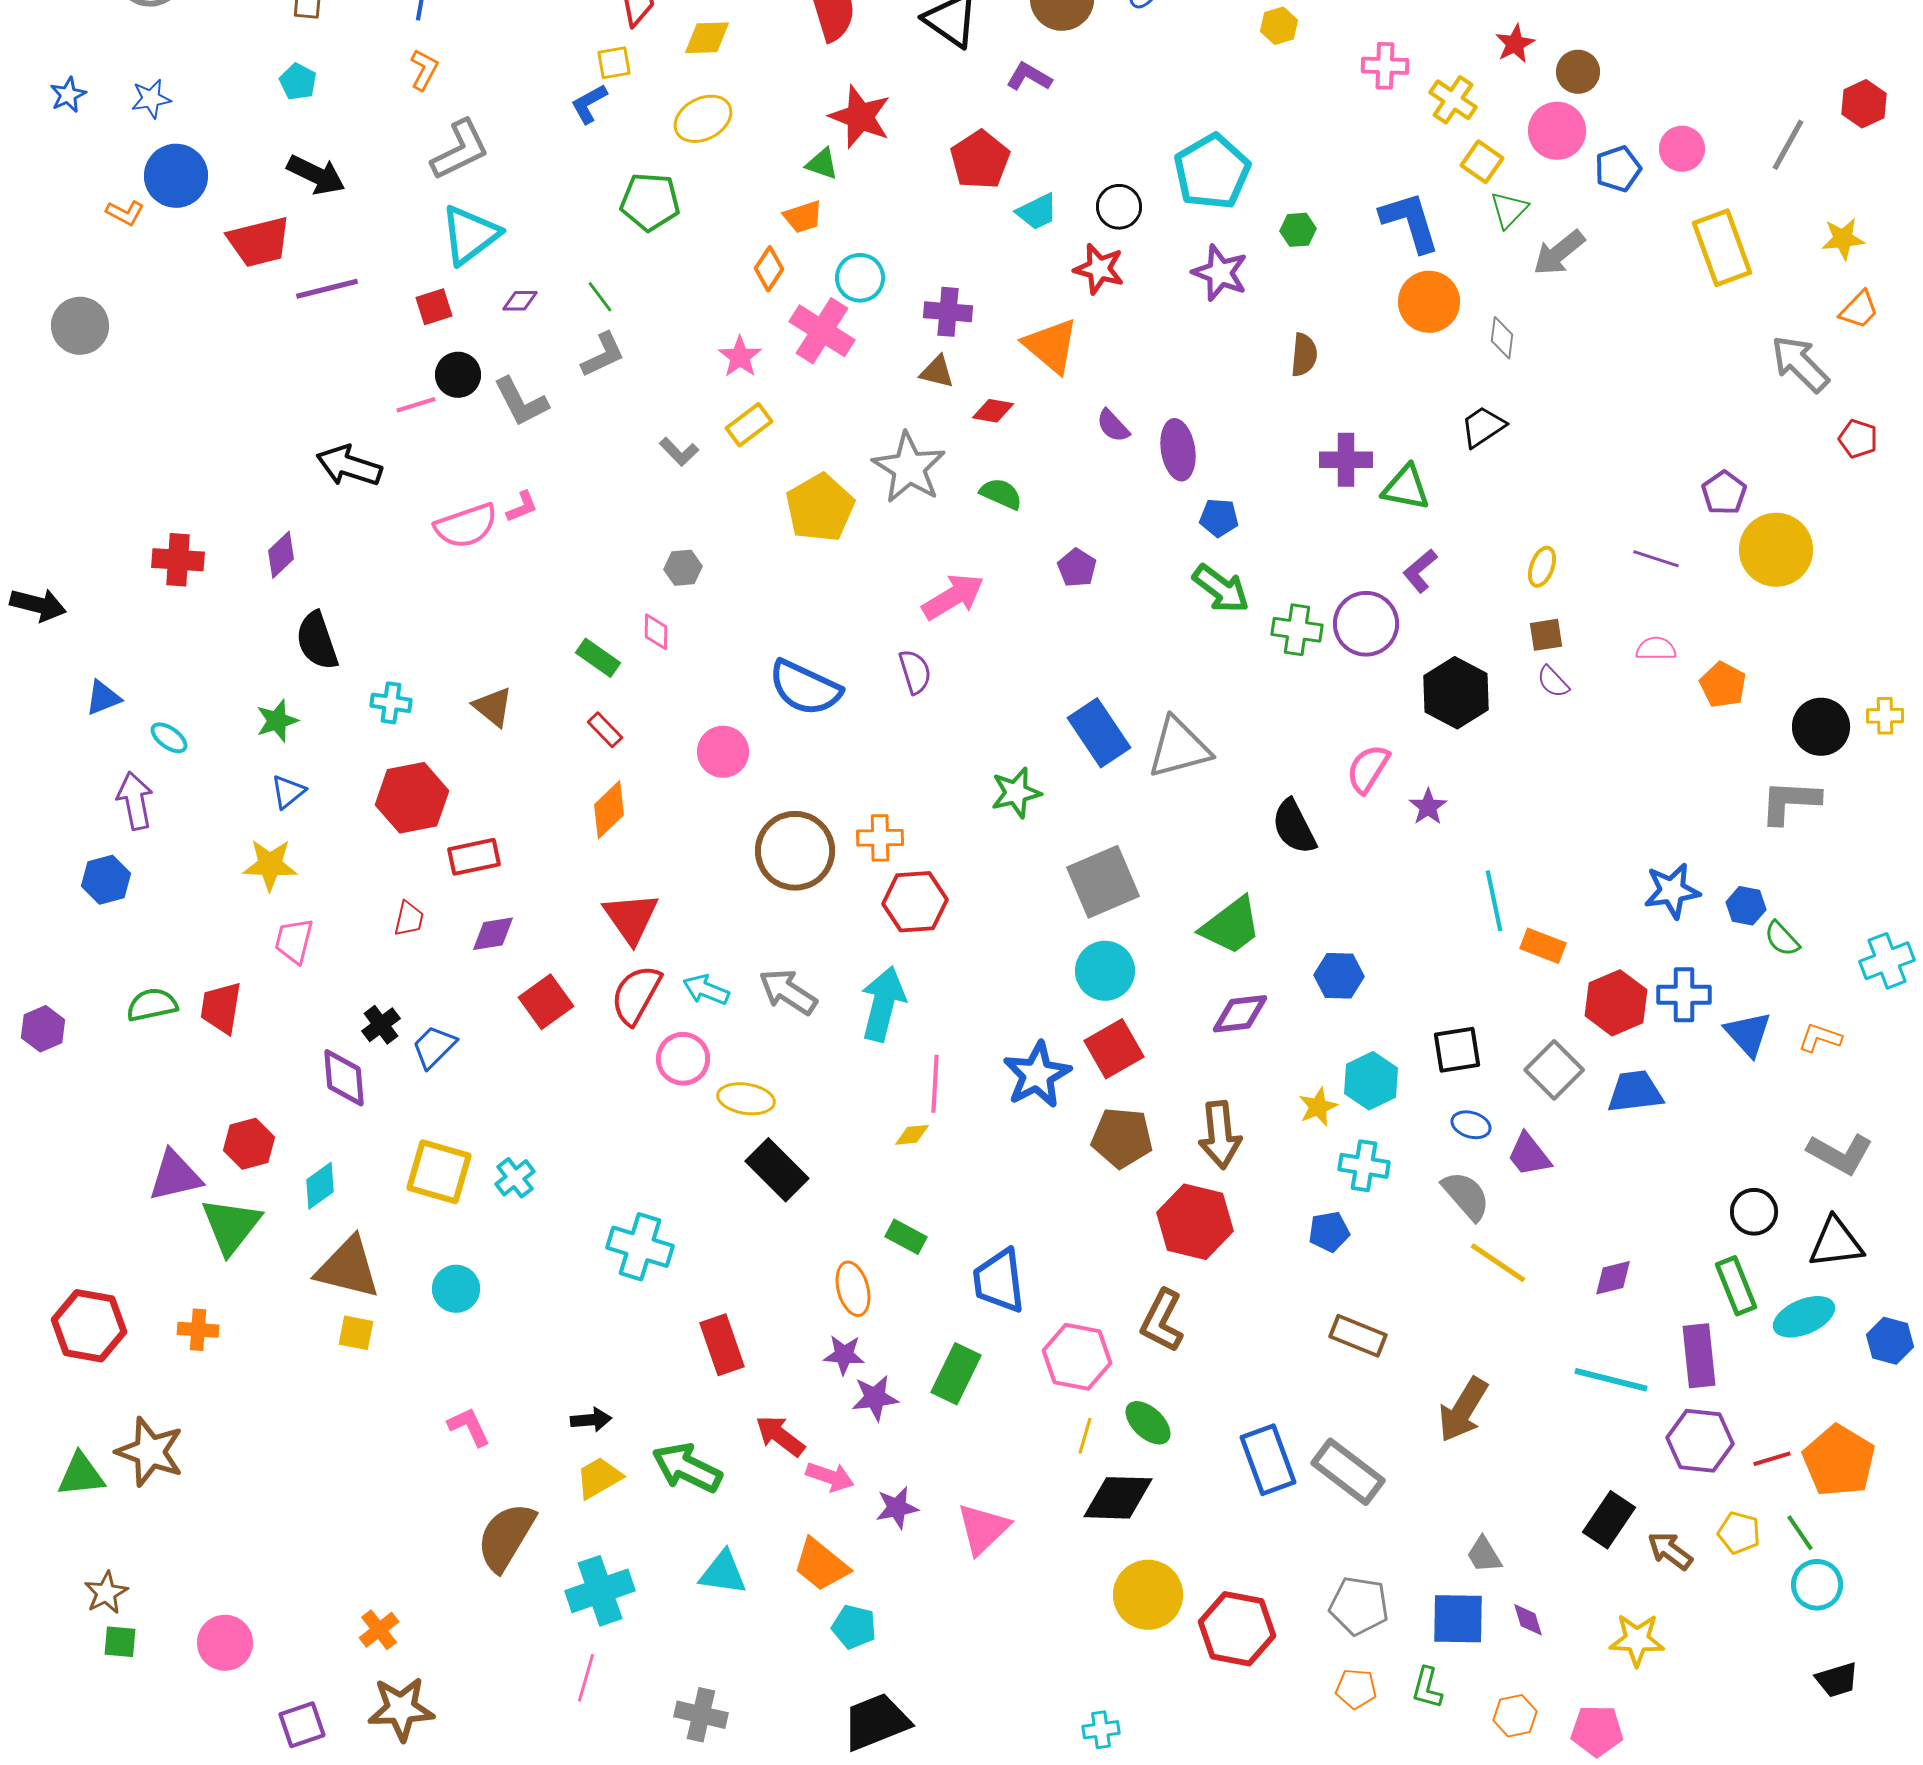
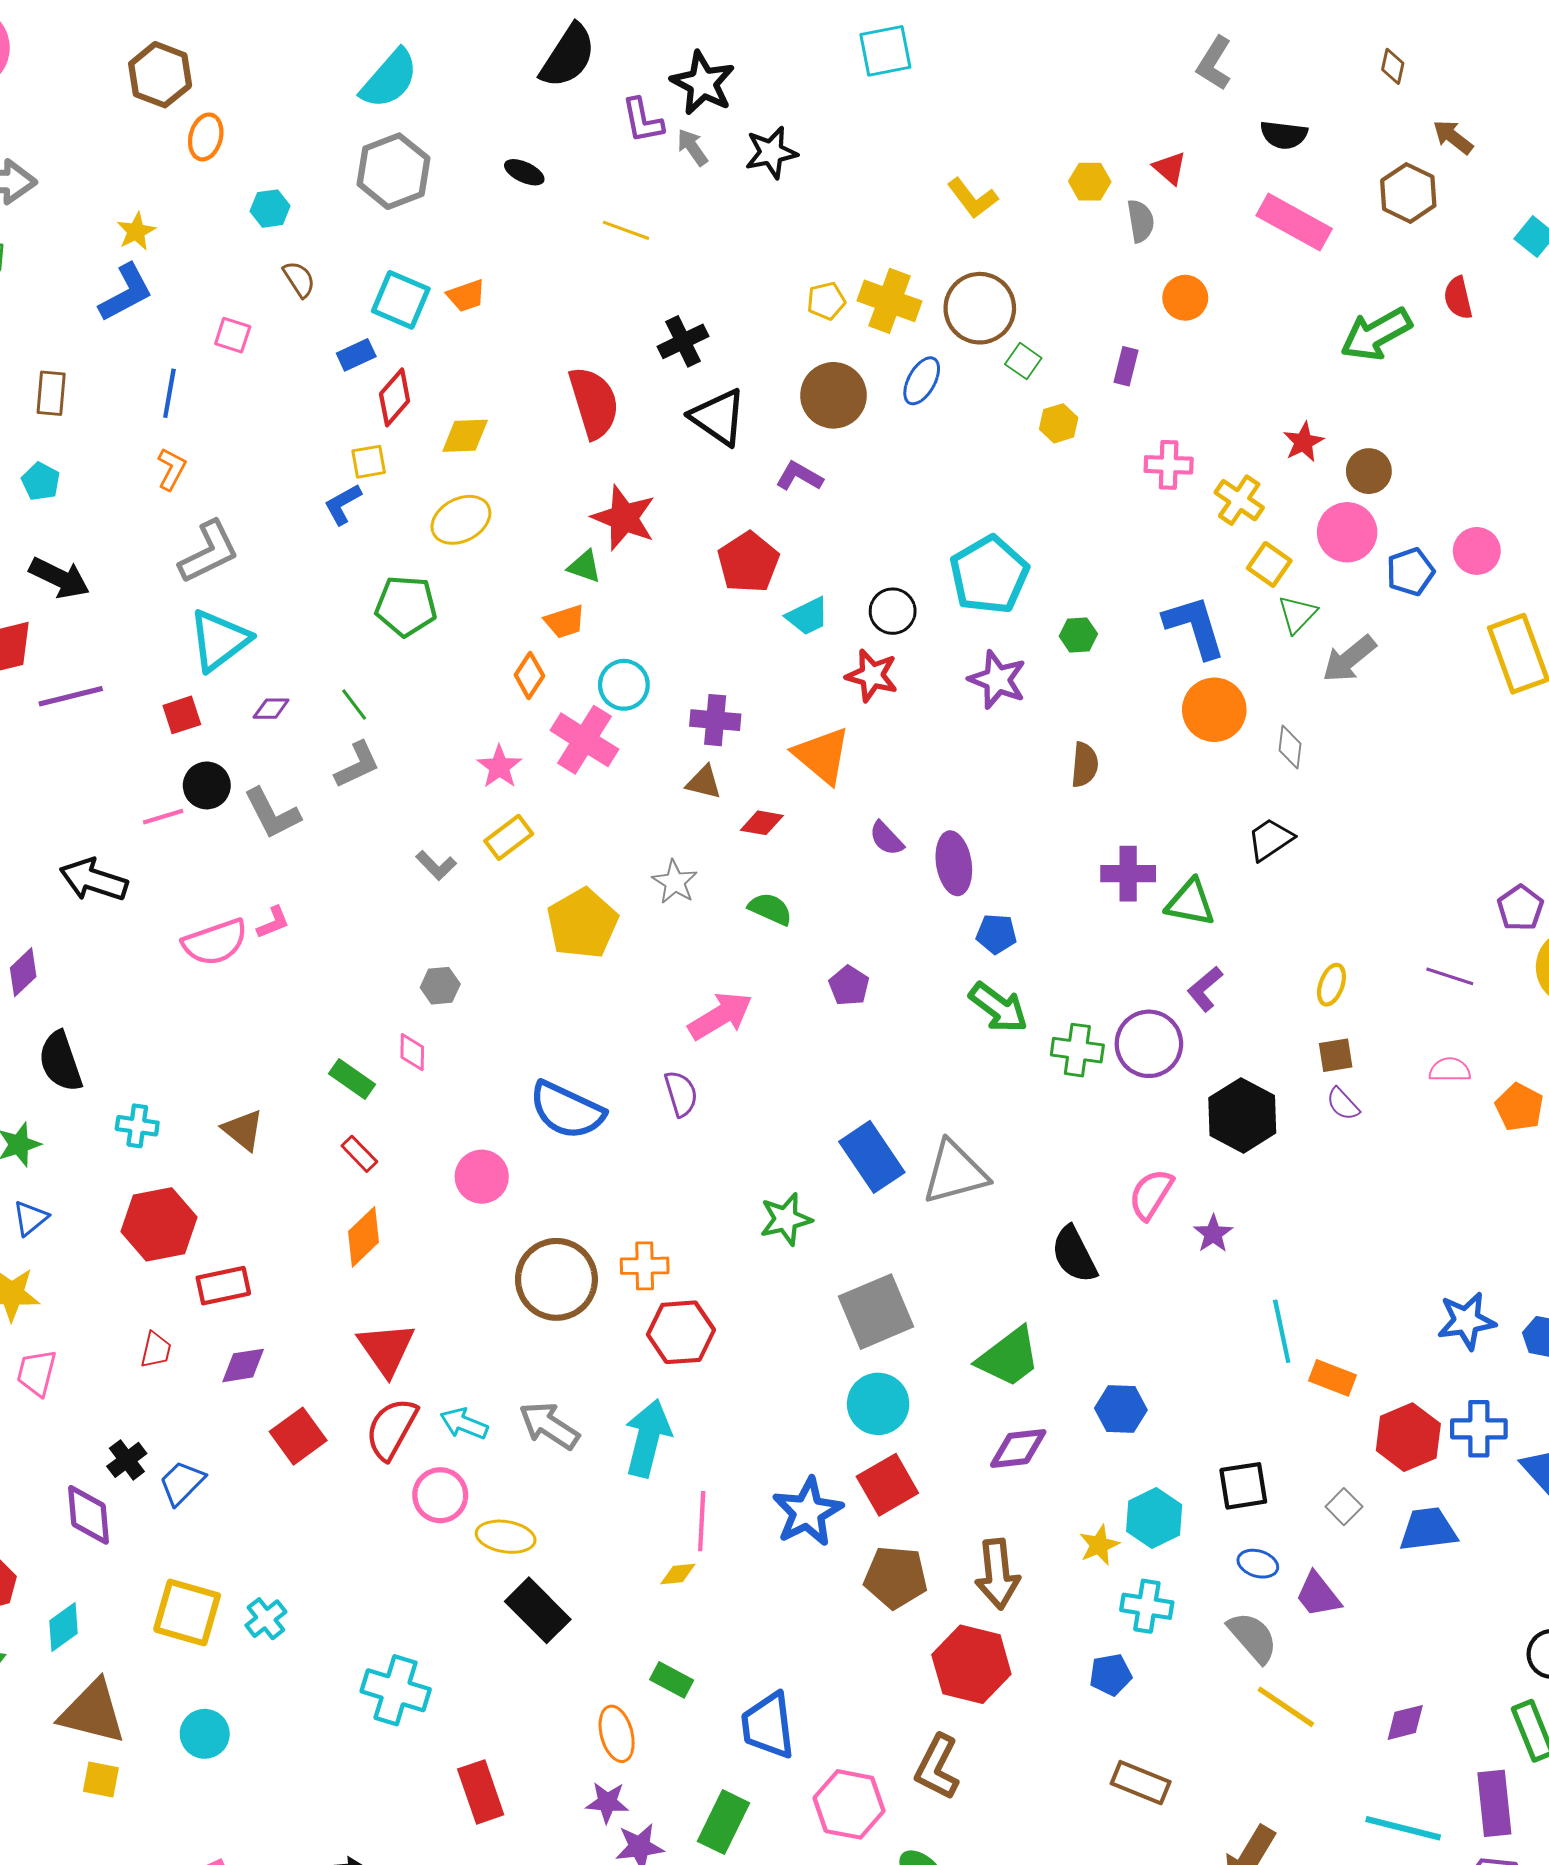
gray star: (909, 468) -> (675, 882), size x0.6
gray square: (1554, 1070) -> (1344, 1507), size x0.6

